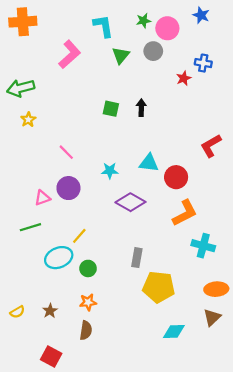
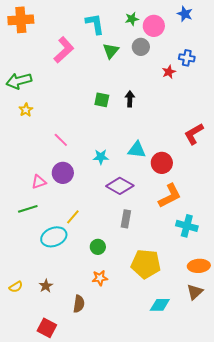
gray rectangle: (137, 258) -> (126, 219), moved
green circle: (88, 268) -> (98, 247), moved
orange star: (88, 302) -> (100, 278), moved

